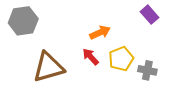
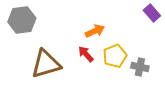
purple rectangle: (149, 15) -> (152, 13), moved

